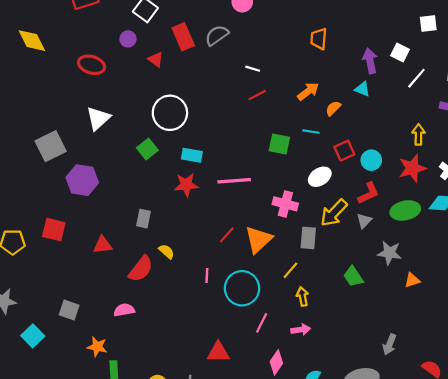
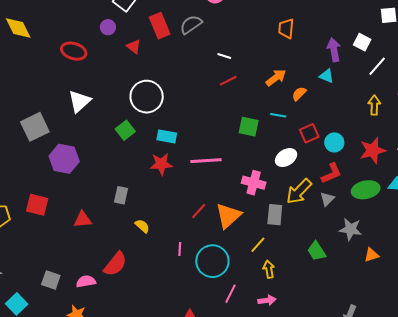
yellow arrow: (418, 134) -> (374, 105), moved
red semicircle: (141, 269) -> (115, 264), moved
pink semicircle: (124, 310) -> (86, 281), moved

